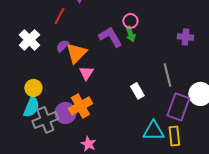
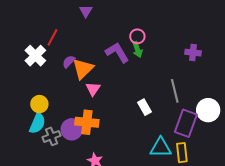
red line: (59, 16) -> (53, 37), moved
orange cross: (80, 106) -> (87, 122), turned 35
gray cross: (45, 120) -> (52, 136), size x0.7

